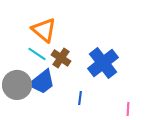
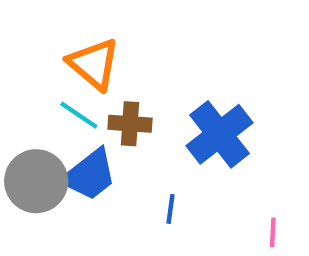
brown cross: (61, 58) -> (130, 124), turned -30

